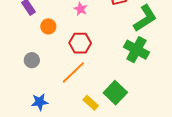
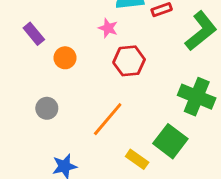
red hexagon: (80, 43) -> (129, 61), moved
green cross: (136, 50) -> (197, 97), moved

